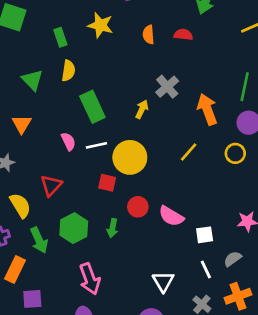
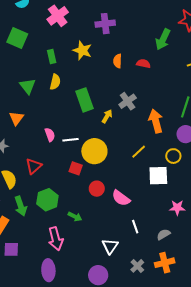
green rectangle: (92, 107) -> (84, 100), moved
green arrow: (112, 228) -> (75, 217), moved, turned -80
white square: (205, 235) -> (158, 176), moved, size x1.5
white line: (206, 270) -> (135, 227), moved

